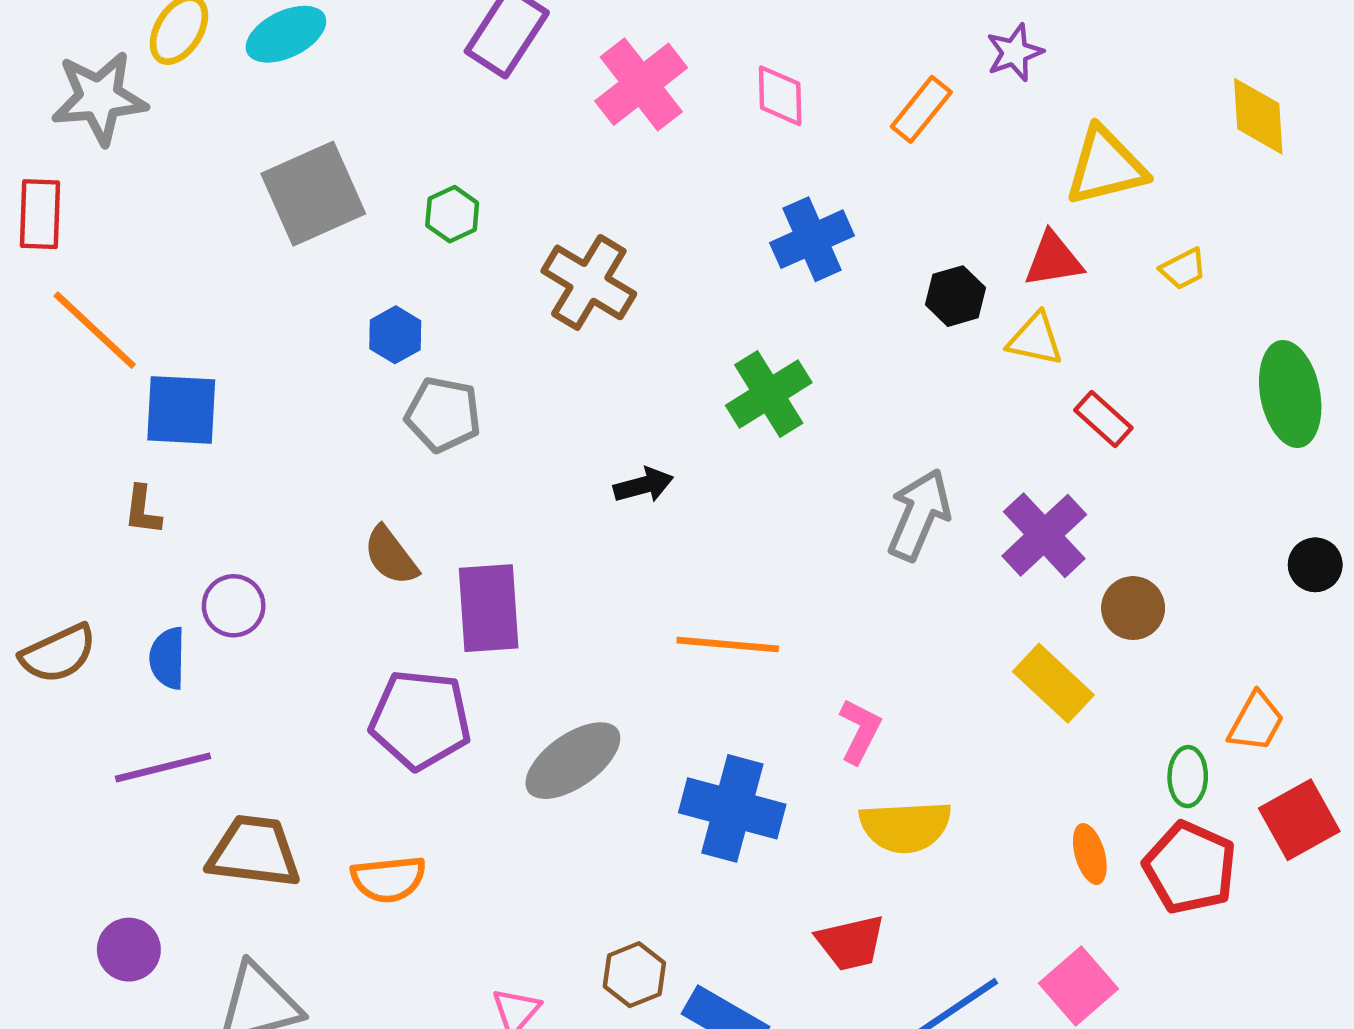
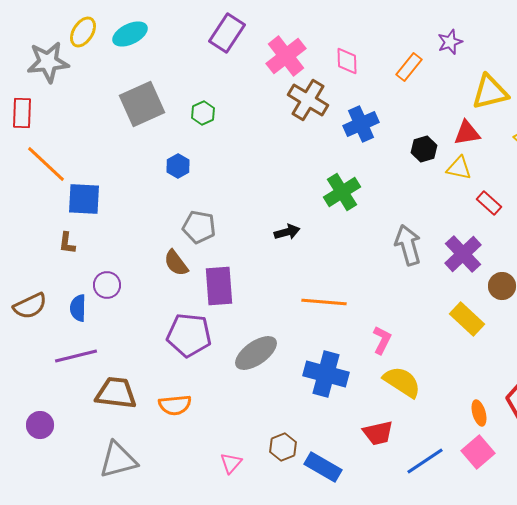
brown cross: (589, 282) -> (308, 100), moved
gray pentagon: (443, 414) -> (199, 227), moved
gray arrow: (919, 515) -> (408, 245), turned -39
yellow semicircle: (905, 827) -> (402, 382), turned -144
orange ellipse: (1090, 854) -> (479, 413), moved
purple circle: (129, 950) -> (40, 425), moved

